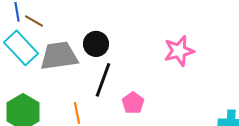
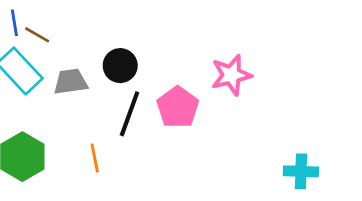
gray trapezoid: (59, 56) -> (71, 82), size x0.7
pink pentagon: (133, 103) -> (178, 107), moved, size x1.4

